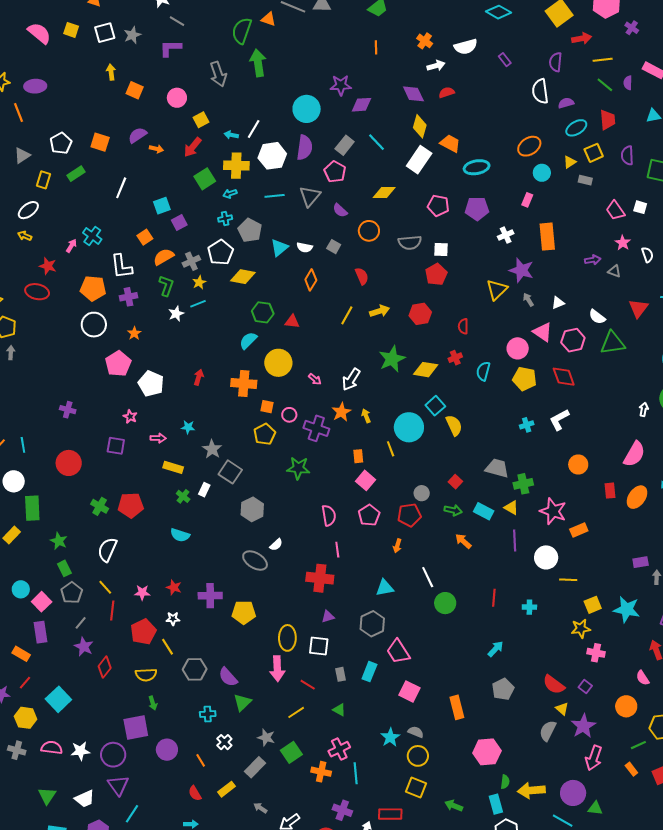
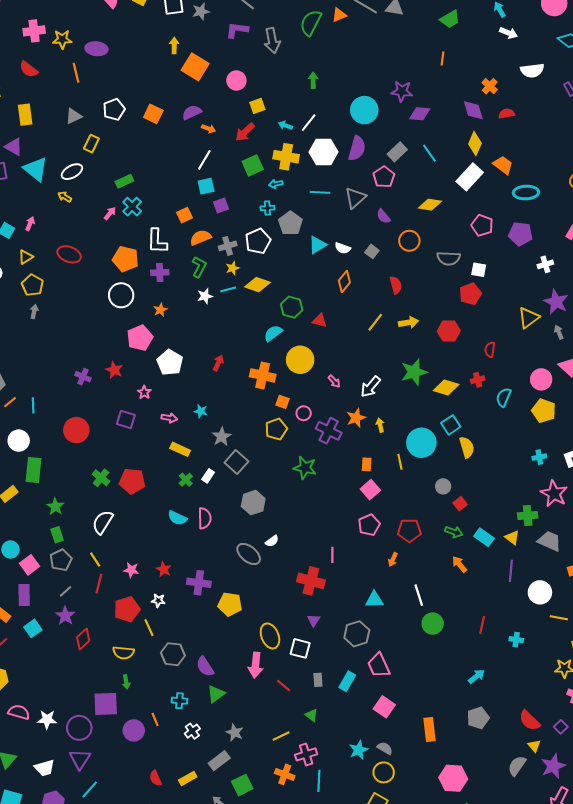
orange triangle: (268, 19) -> (339, 15), turned -49
orange cross: (425, 41) -> (490, 86), moved
green arrow: (258, 63) -> (313, 80), moved, size x0.6
white arrow: (436, 66) -> (508, 33), moved, turned 30
gray arrow: (218, 74) -> (272, 40), moved
orange square: (135, 90) -> (195, 67), size x1.5
green rectangle: (76, 174) -> (124, 181), moved
white line: (121, 188) -> (204, 160), moved
red star: (48, 266) -> (114, 370), moved
yellow diamond: (243, 277) -> (257, 285), moved
gray trapezoid: (497, 468) -> (550, 541), moved
gray circle: (422, 493) -> (443, 486), moved
pink star: (553, 511) -> (554, 494), moved
pink semicircle: (329, 515) -> (205, 518), moved
purple triangle: (328, 616) -> (314, 620), turned -48
yellow ellipse: (287, 638) -> (270, 636), turned -30
cyan square: (58, 699) -> (33, 628), moved, size x0.7
yellow line: (296, 712) -> (281, 736), moved
green square: (291, 752) -> (242, 785), moved
orange line: (201, 760) -> (155, 720), moved

